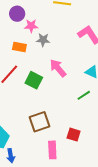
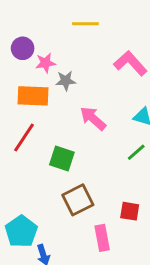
orange rectangle: (19, 47) -> (33, 96), size x1.5
green square: (34, 80) -> (62, 158), moved

